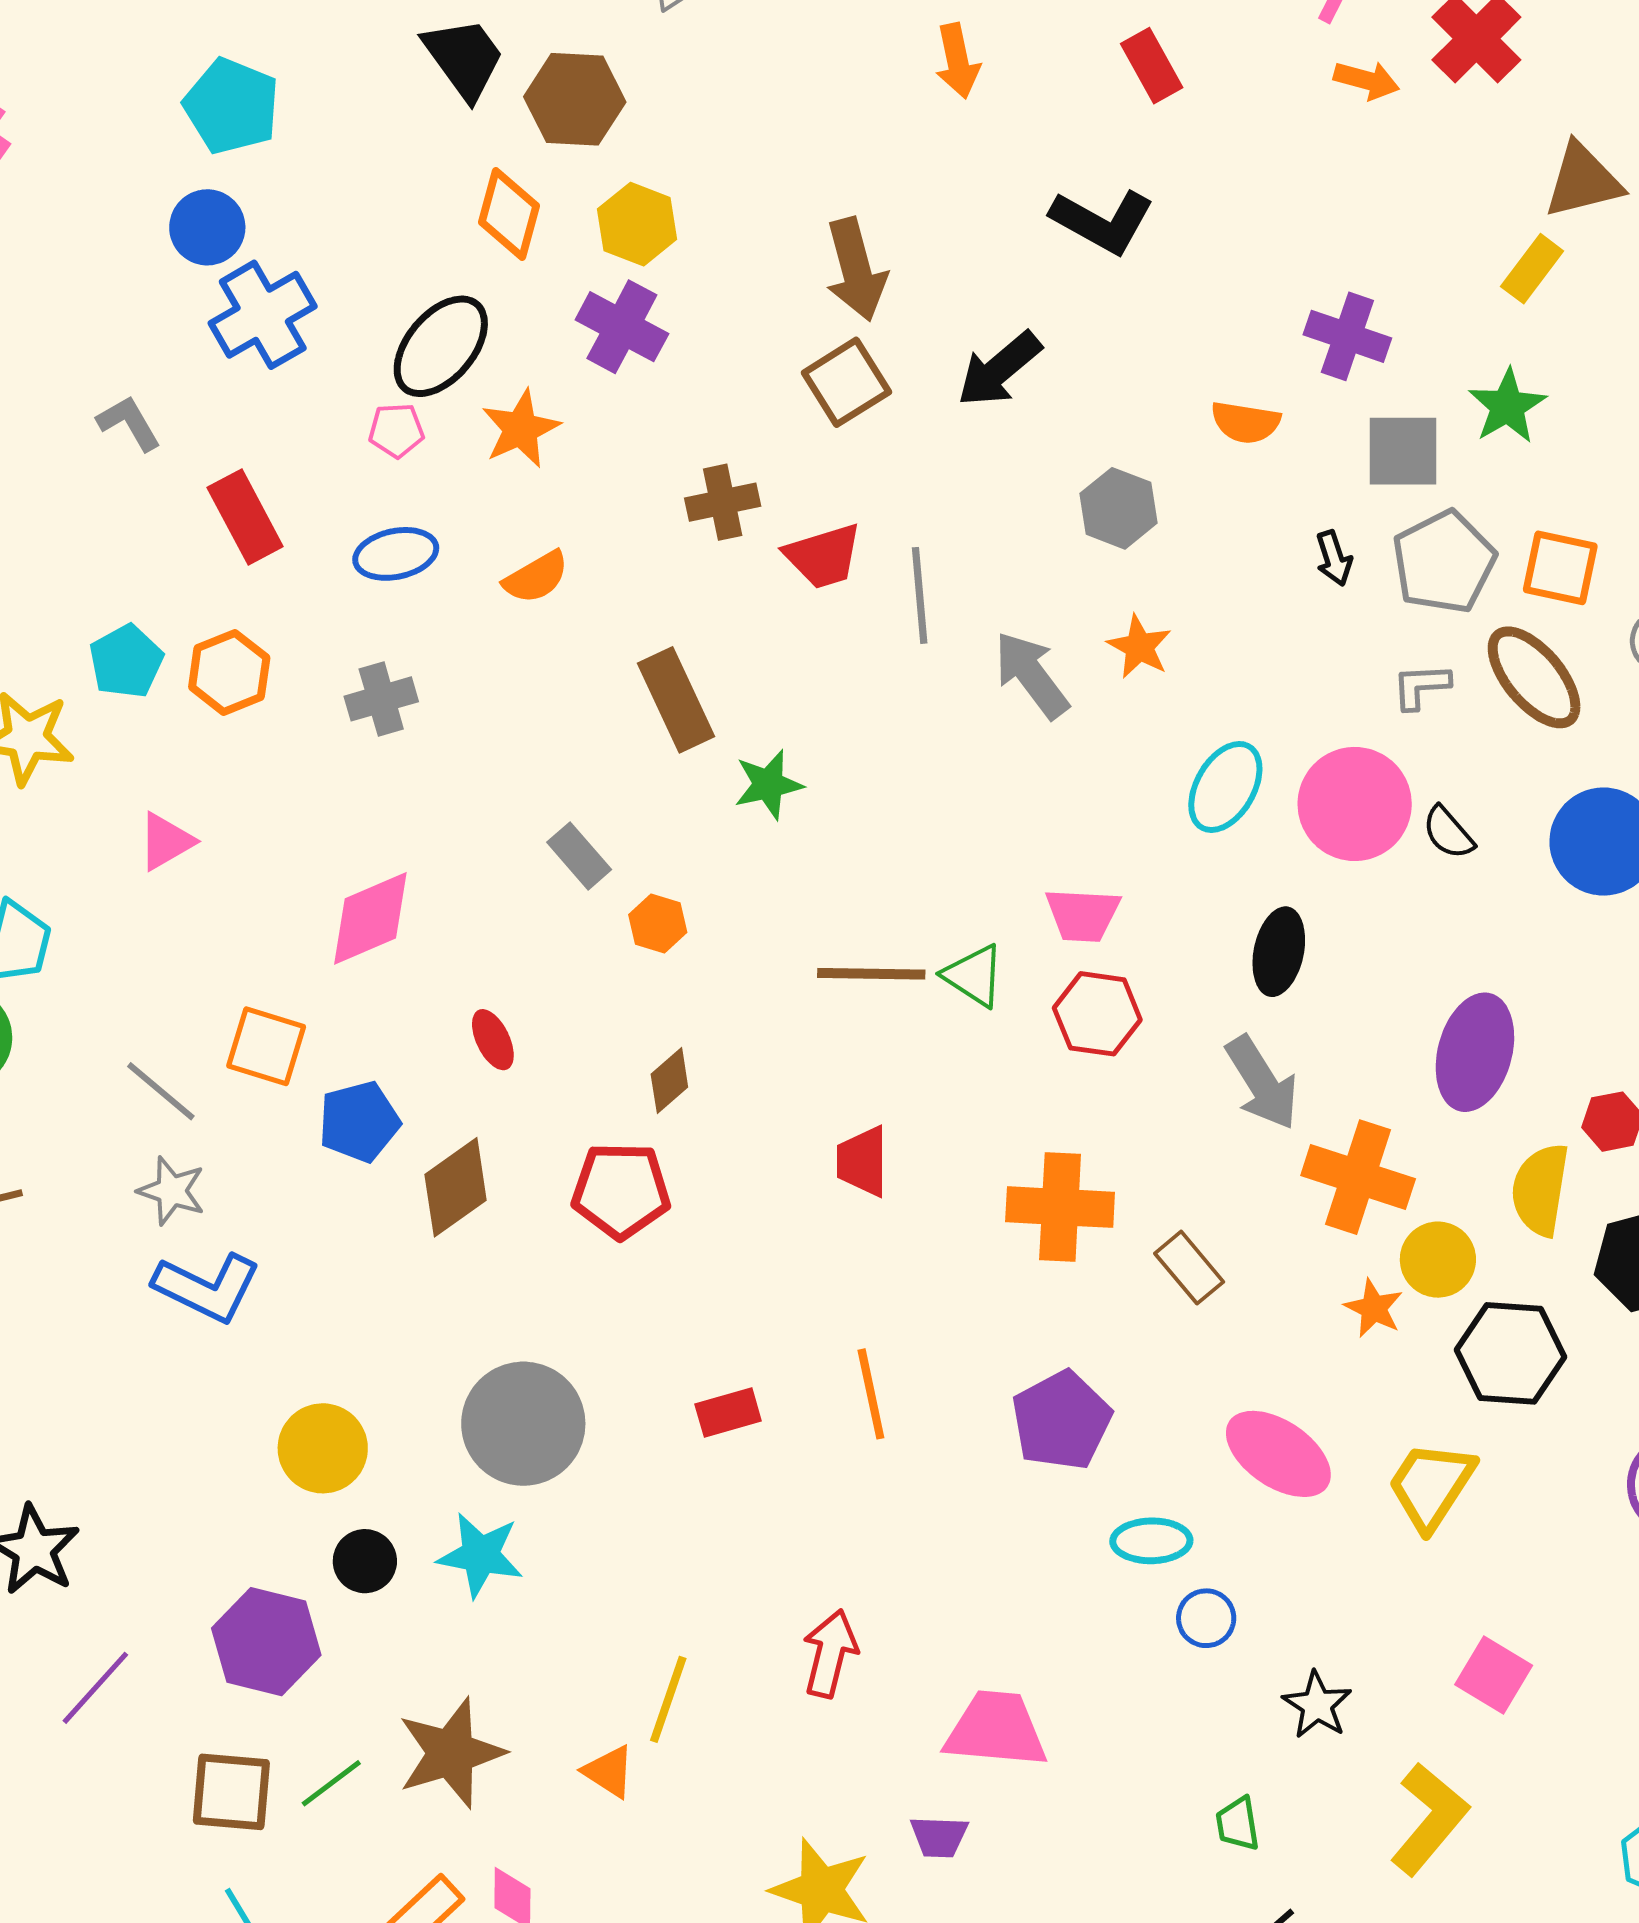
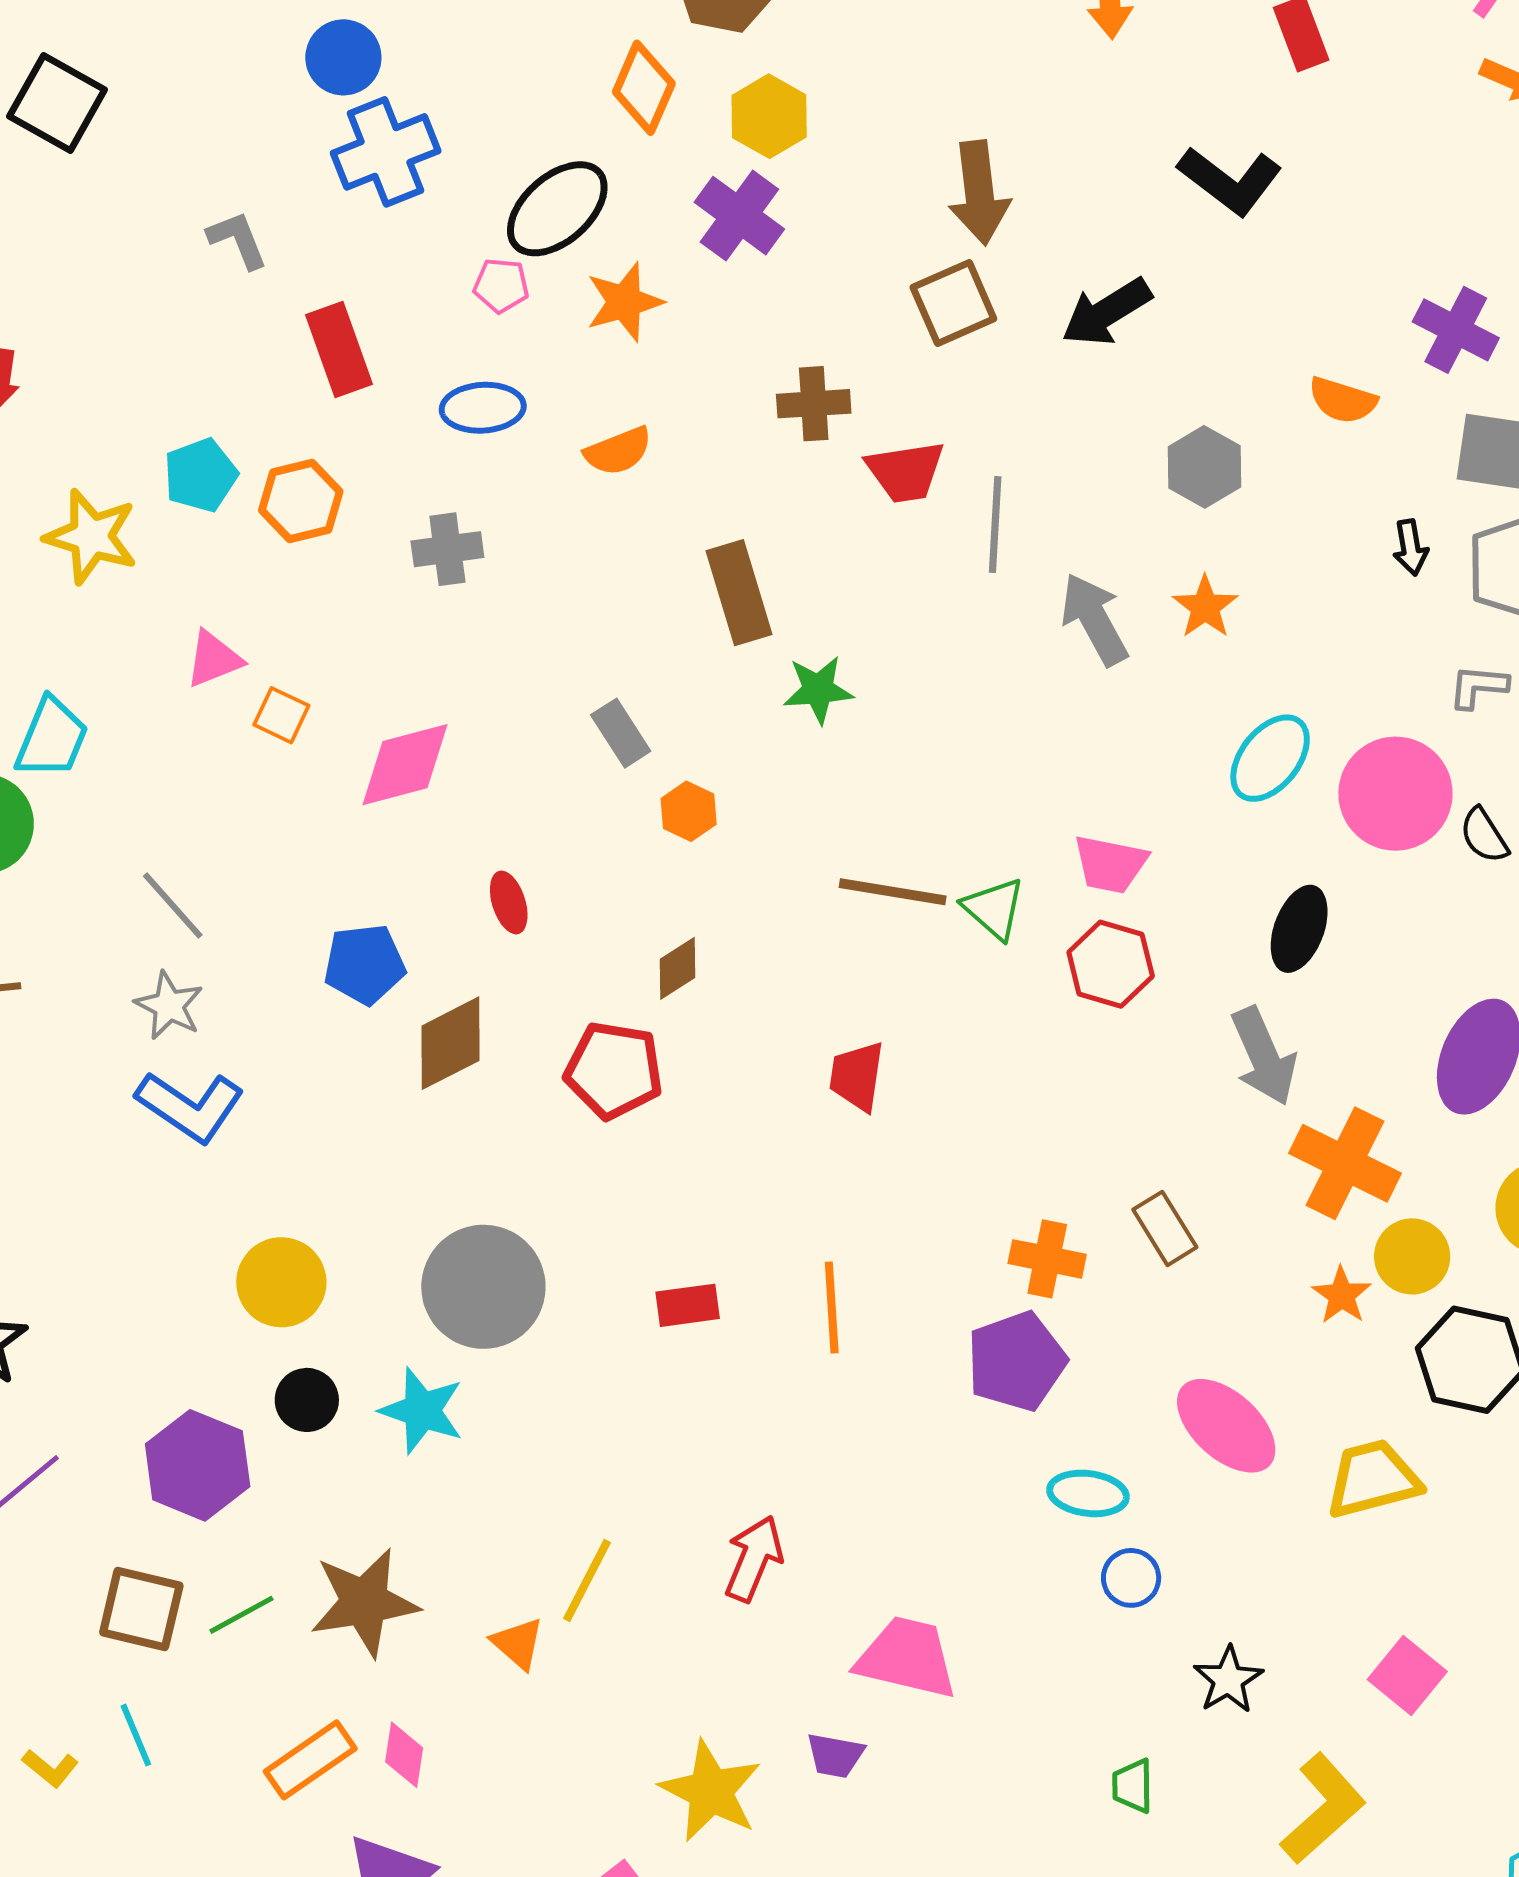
orange square: (266, 1046) -> (281, 715), moved, size x0.7
orange cross: (1060, 1207) -> (1047, 1259), moved, size x0.7
yellow trapezoid: (1431, 1485) -> (1373, 1479), turned 34

